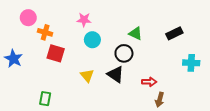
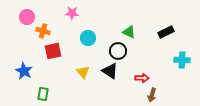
pink star: (84, 20) -> (72, 13), moved
red square: (56, 53) -> (53, 51), turned -30
blue star: (14, 59) -> (24, 71), moved

